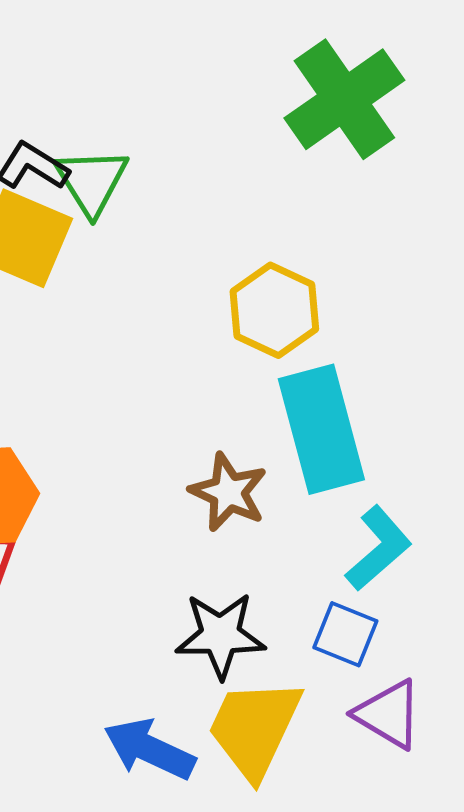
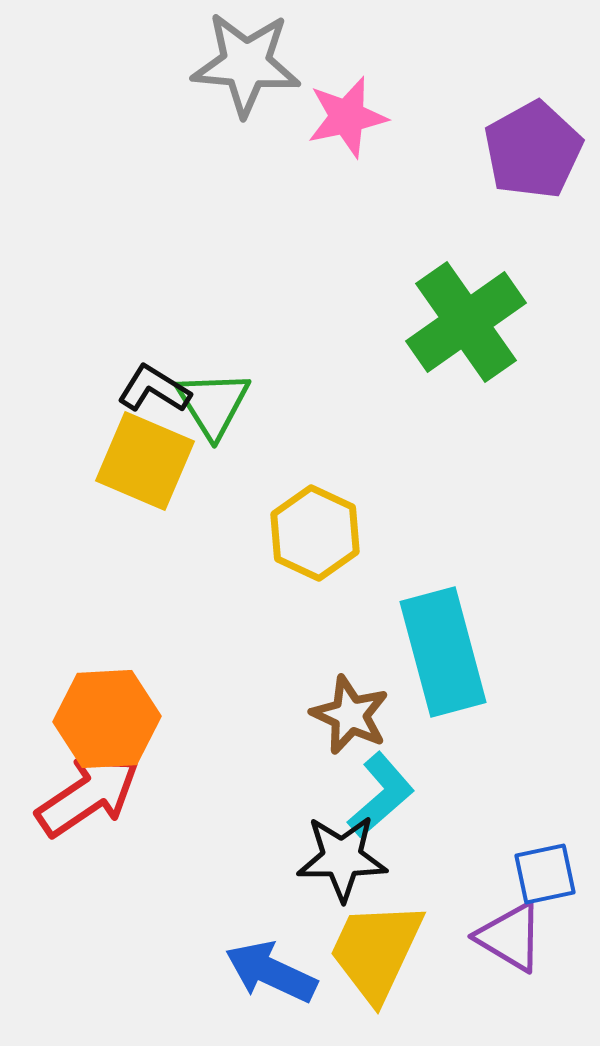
yellow hexagon: (274, 310) -> (315, 533), moved
cyan L-shape: (378, 548) -> (381, 795), moved
blue square: (345, 634) -> (545, 874), moved, turned -34

